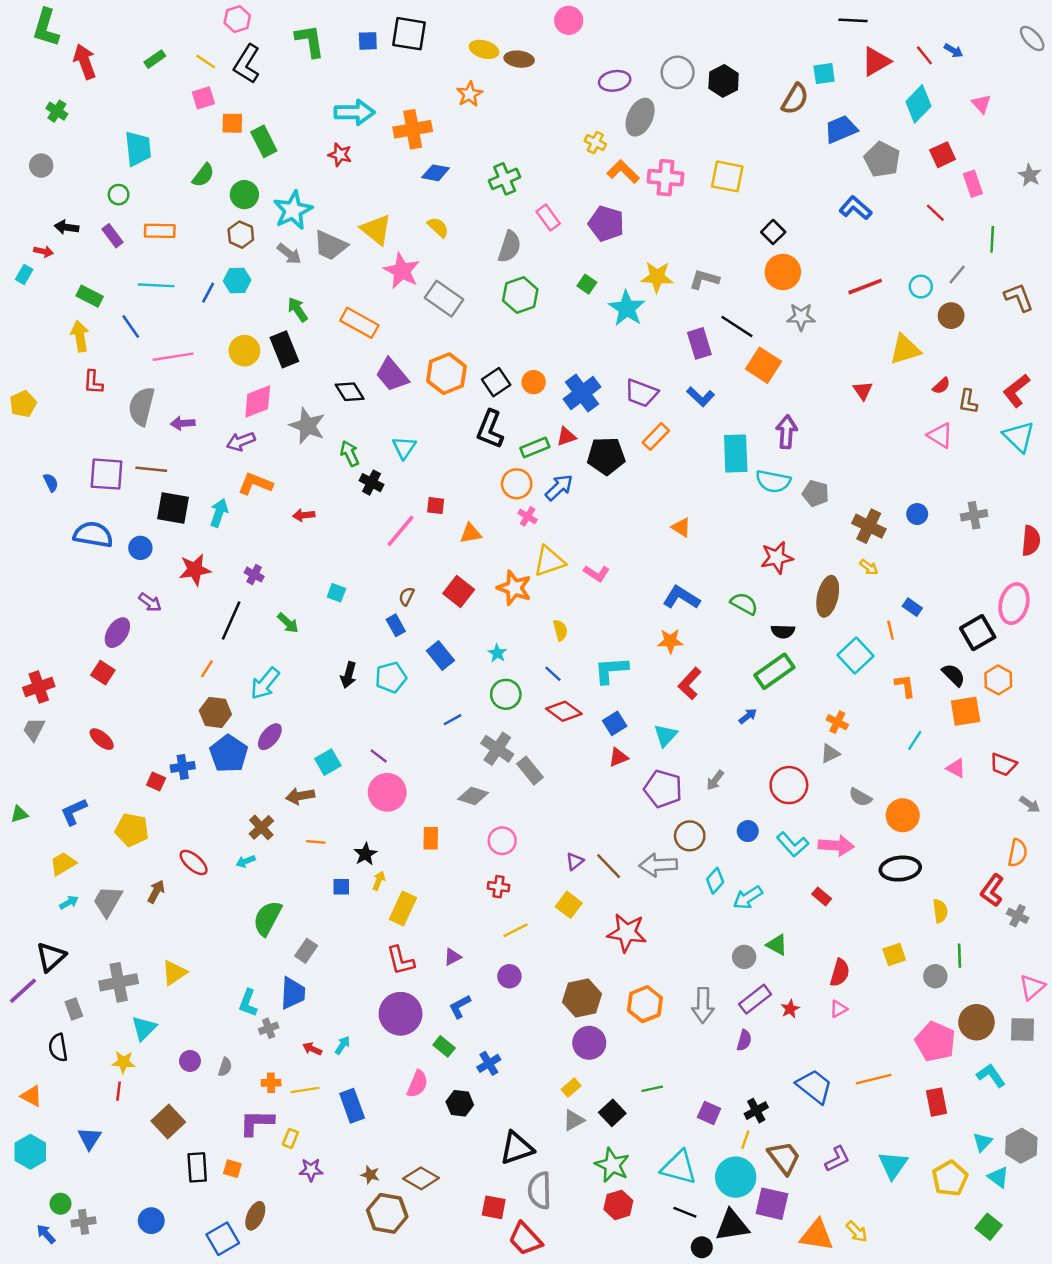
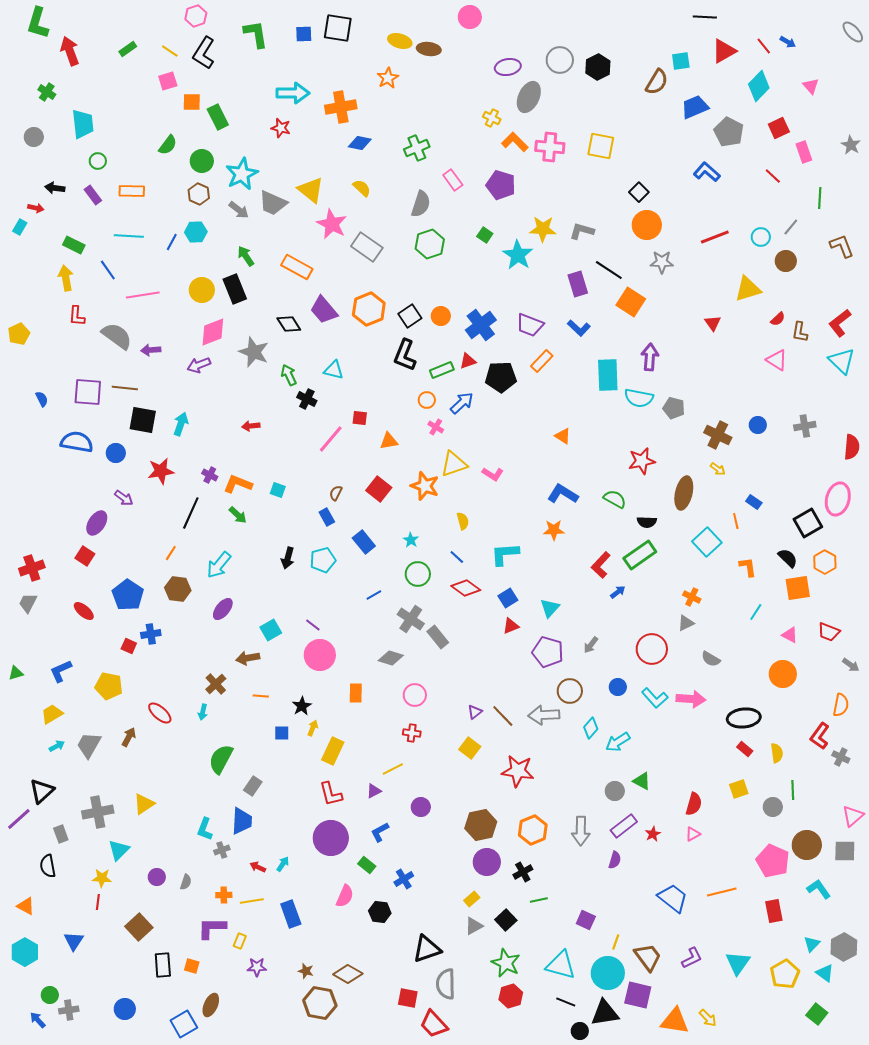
cyan trapezoid: (138, 149) -> (83, 124), moved
gray semicircle: (142, 406) -> (117, 336), turned 112
cyan triangle: (404, 447) -> (334, 370), turned -50
orange L-shape: (255, 484) -> (238, 484), moved
orange circle: (517, 484) -> (427, 400), size x0.7
red L-shape: (690, 683) -> (601, 565), moved
blue pentagon: (229, 754) -> (128, 595), moved
orange circle: (903, 815) -> (783, 674), moved
cyan arrow: (246, 861) -> (203, 712), turned -56
red rectangle: (822, 896) -> (745, 749), moved
yellow line: (515, 930) -> (393, 769), moved
black cross: (756, 1111) -> (523, 872), moved

